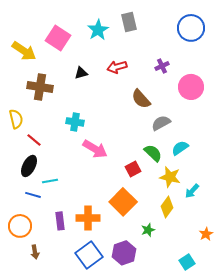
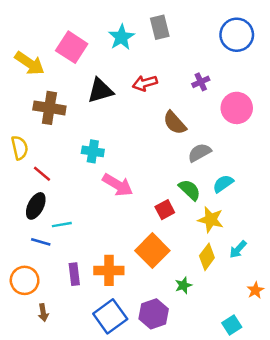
black triangle: (81, 73) -> (100, 91), size x1.6
cyan arrow: (192, 191) -> (238, 249), moved

